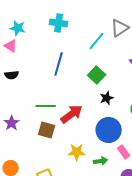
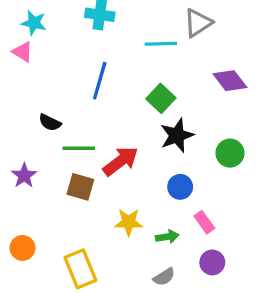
cyan line: (97, 41) -> (161, 44), turned 48
black semicircle: (12, 75) -> (50, 123), moved, turned 32
black star: (107, 98) -> (177, 135), size x1.5
blue circle: (109, 130) -> (180, 187), size x0.6

